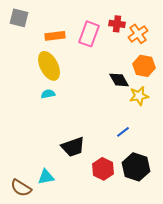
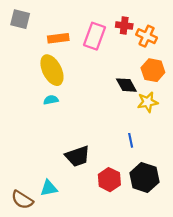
orange cross: (138, 34) -> (147, 36), turned -30
blue line: (123, 132) -> (131, 140), turned -64

